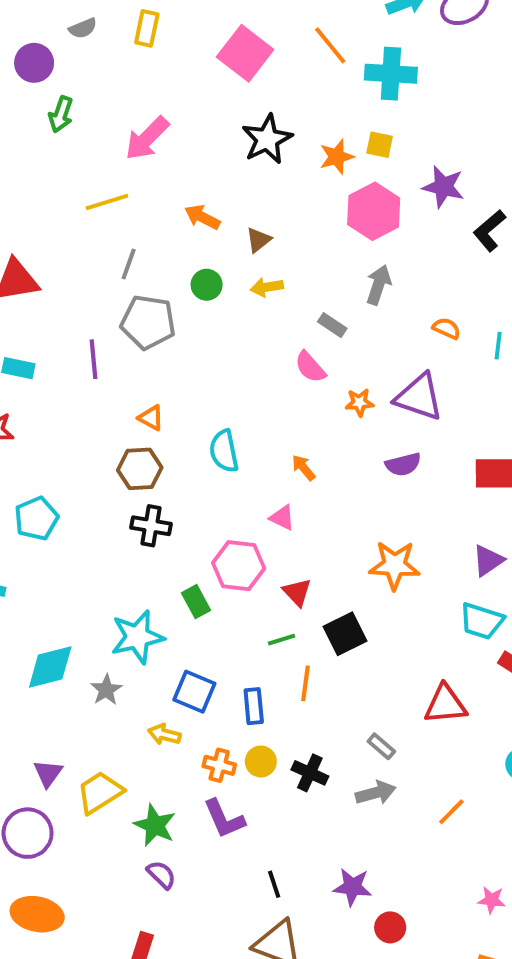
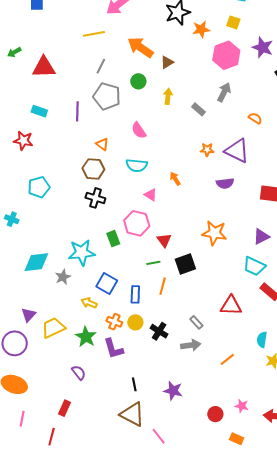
orange star: (337, 157) -> (201, 29), moved
orange arrow: (202, 217) -> (141, 47), size x1.5
yellow arrow: (267, 287) -> (168, 96), moved, turned 98
pink semicircle: (310, 367) -> (139, 130), moved
cyan semicircle: (224, 451) -> (137, 165), turned -80
pink triangle: (282, 518) -> (151, 195), moved
green star: (155, 825) -> (86, 337), moved
red circle: (390, 927) -> (215, 414), moved

